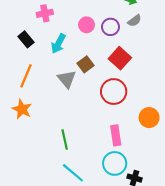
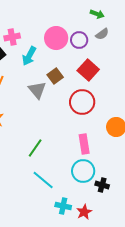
pink cross: (45, 13) -> (12, 37), moved
pink circle: (87, 25) -> (56, 38), size x1.5
green line: (65, 139) -> (35, 148), turned 48

